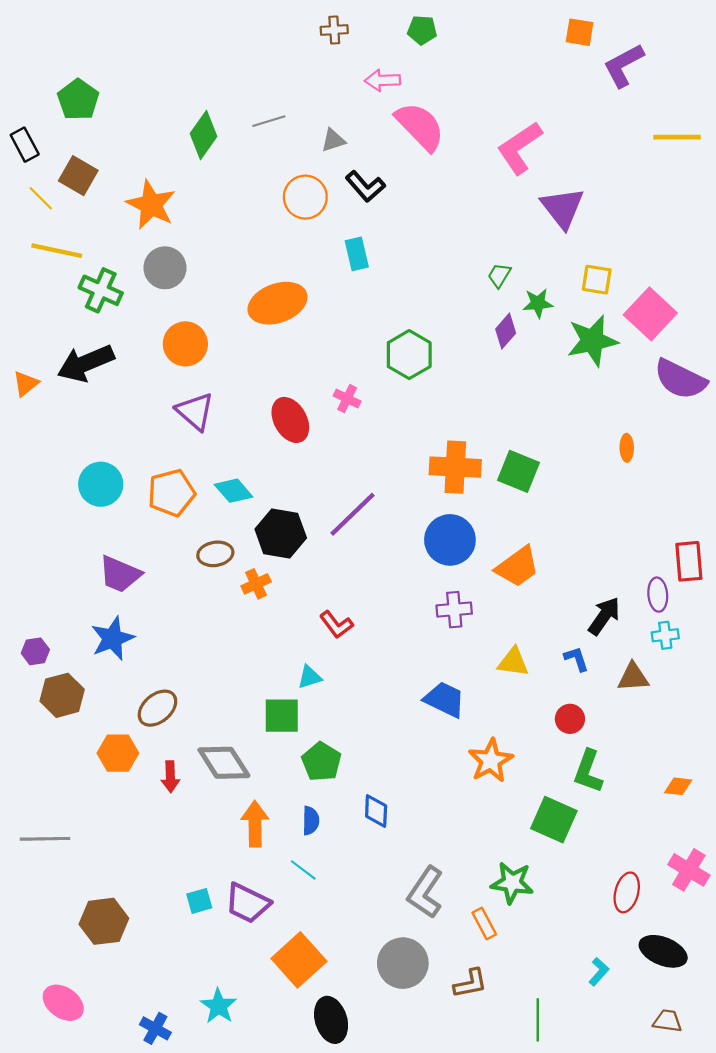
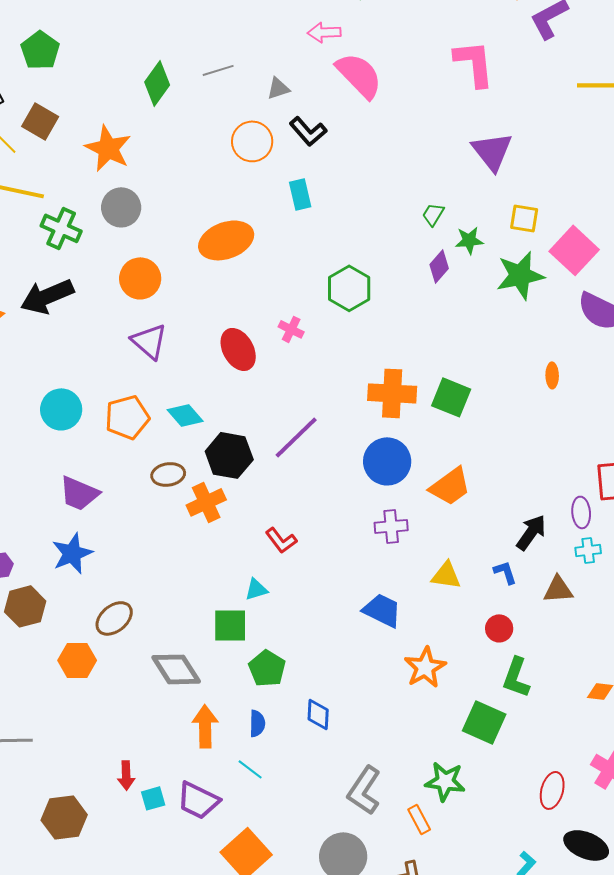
pink L-shape: (520, 148) -> (474, 63), moved, turned 118
orange cross: (256, 584) -> (206, 502), size x1.4
red arrow: (170, 777) -> (126, 775), moved

